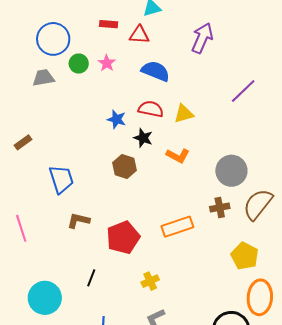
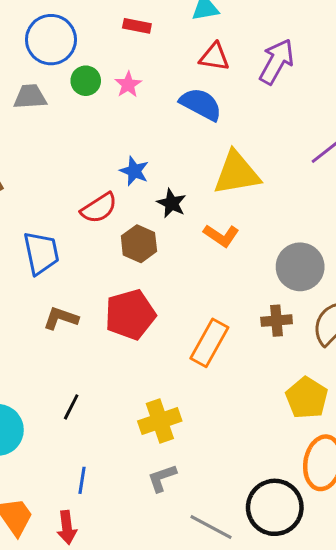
red triangle: (139, 35) -> (214, 57), moved
red semicircle: (151, 109) -> (99, 208), moved, turned 130
yellow triangle: (184, 114) -> (237, 173), size x1.6
orange rectangle: (177, 227) -> (209, 343), turned -48
red pentagon: (123, 237) -> (130, 315), moved
yellow cross: (150, 281) -> (160, 421), size x1.5

